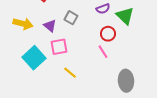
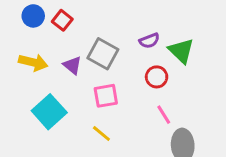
gray square: (71, 18) -> (103, 54), size x1.5
pink square: (59, 47) -> (106, 96), moved
pink line: (103, 52) -> (164, 115), moved

